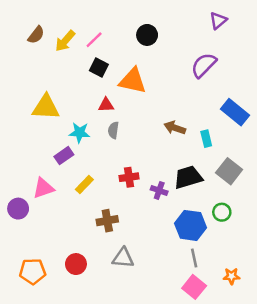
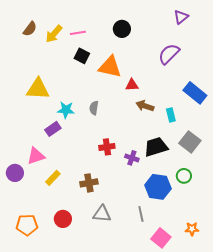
pink line: (94, 40) -> (78, 33), turned 35
red triangle: (106, 105) -> (132, 85), moved
yellow rectangle: (84, 184) -> (53, 178), moved
gray line: (194, 258) -> (141, 214), moved

